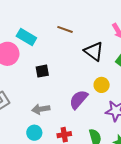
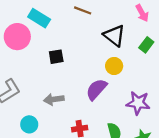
yellow circle: (102, 85) -> (114, 66), moved
cyan circle: (34, 133) -> (29, 124), moved

